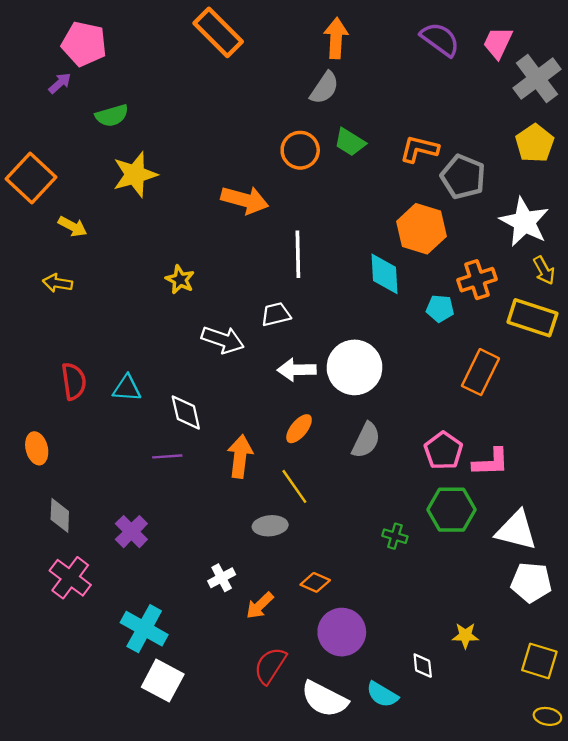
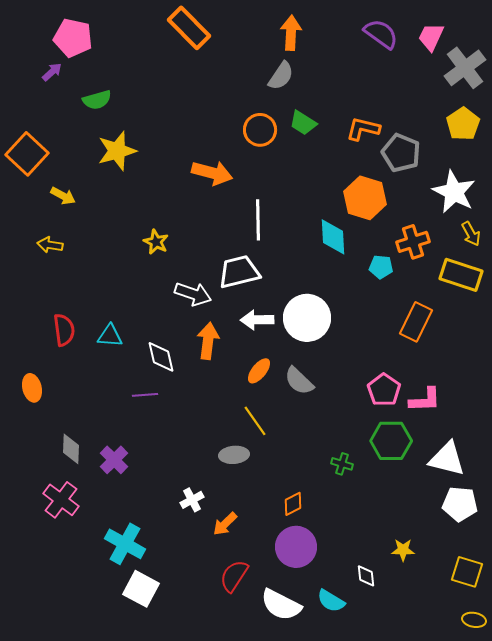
white trapezoid: (276, 314) -> (239, 272), size x1.6
gray semicircle: (366, 440) -> (299, 381), moved, turned 108
orange arrow: (240, 456) -> (208, 341), moved
gray diamond: (60, 515) -> (71, 449), moved
orange diamond: (315, 582) -> (293, 504), moved, turned -50

